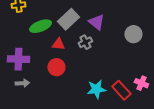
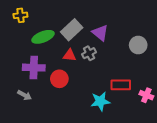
red triangle: (58, 44) -> (70, 55), moved
purple cross: (18, 59) -> (34, 68), moved
gray arrow: (22, 83) -> (25, 95), turned 32
red rectangle: (121, 90) -> (121, 85), moved, turned -48

